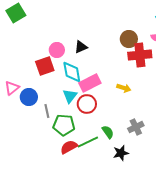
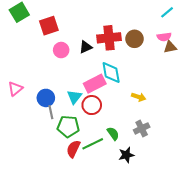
red cross: (140, 55) -> (109, 38), moved
red square: (45, 66) -> (49, 26), moved
cyan diamond: (72, 72) -> (111, 72), moved
yellow arrow: (124, 88) -> (139, 97), moved
blue circle: (29, 97) -> (46, 98), moved
red semicircle: (69, 147) -> (73, 149), turned -36

